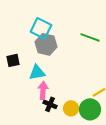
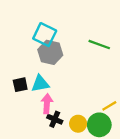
black square: (13, 60) -> (20, 85), moved

